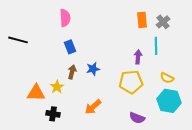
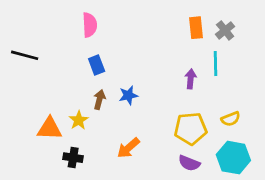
yellow semicircle: (167, 78) -> (231, 119), moved, turned -48
yellow pentagon: (131, 82) -> (191, 129), moved
cyan hexagon: (169, 101) -> (233, 158), moved

